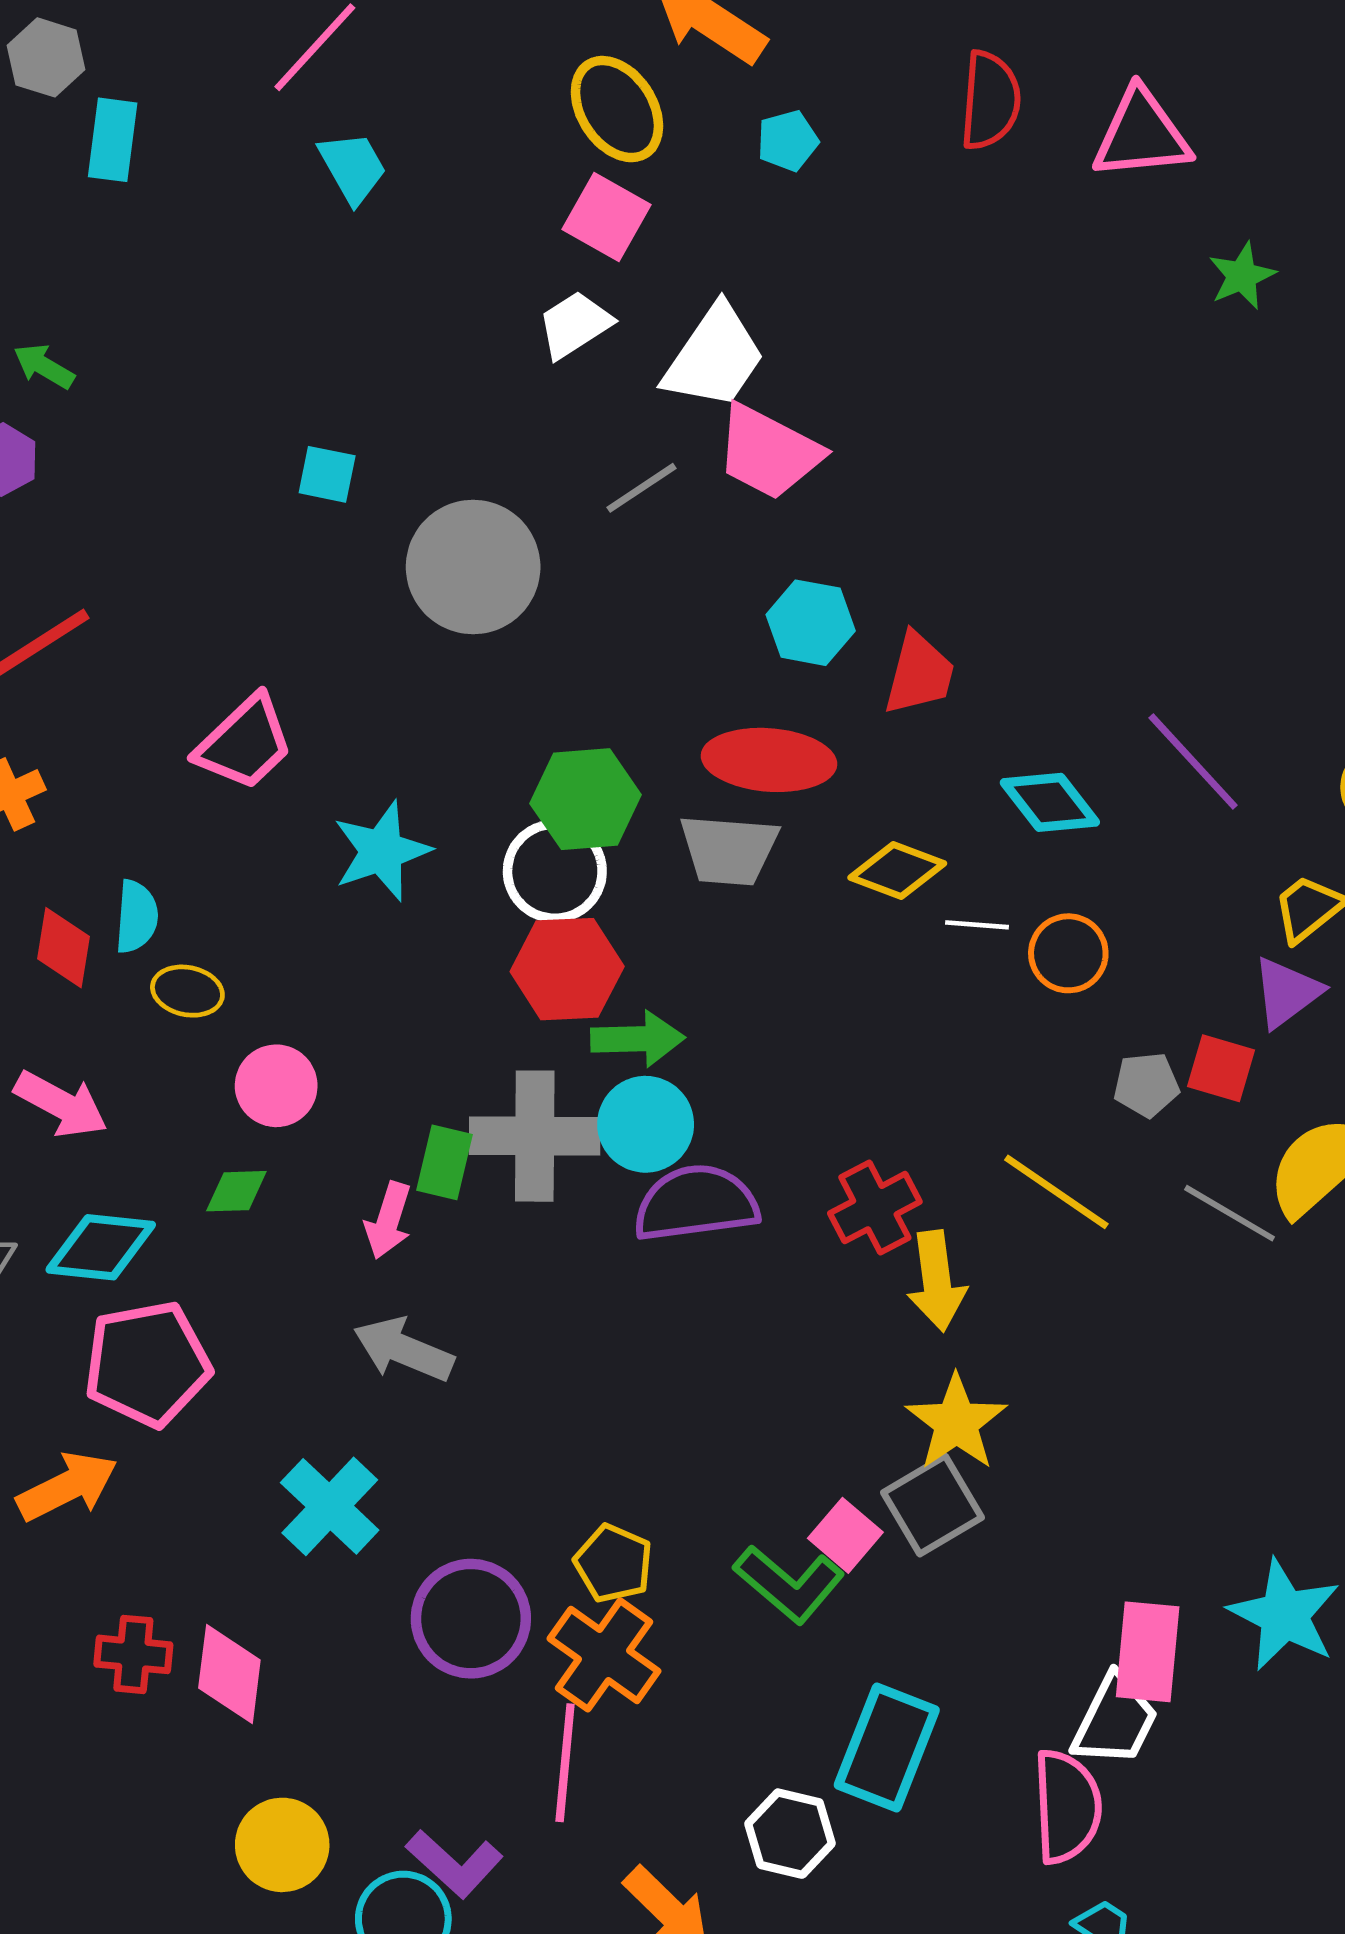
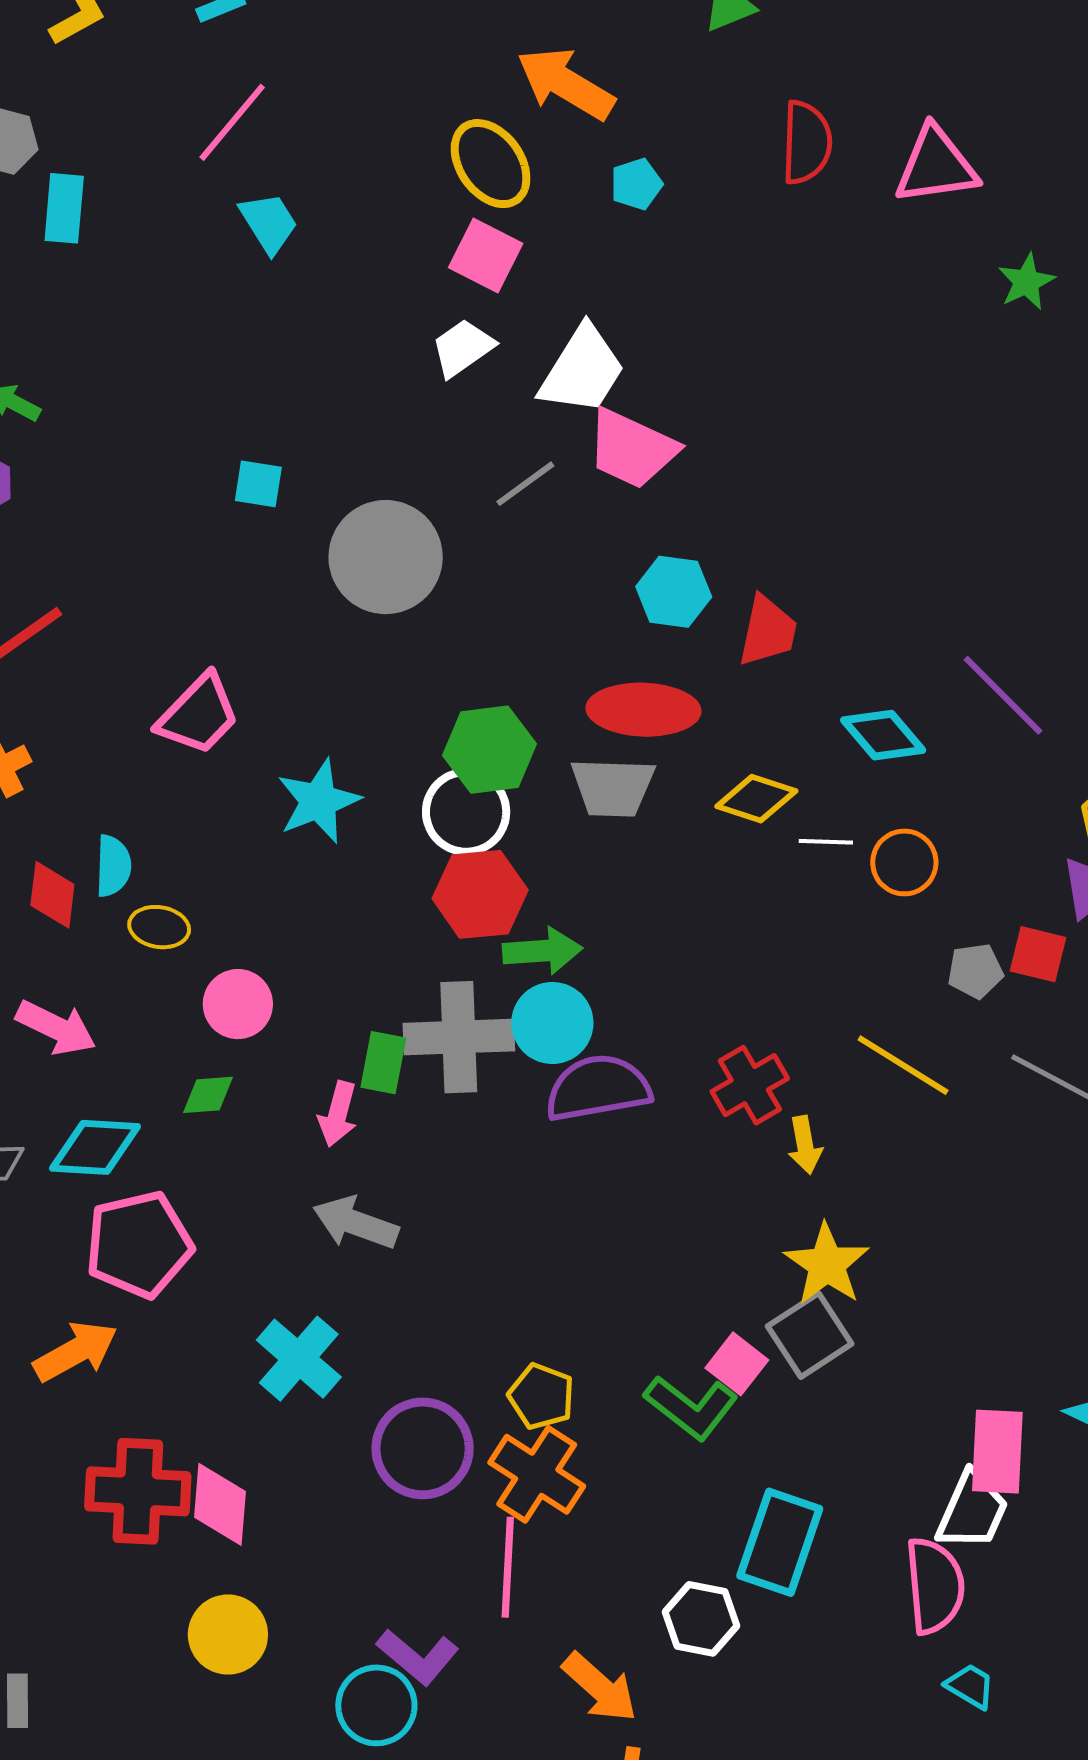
yellow arrow: (937, 1281) -> (805, 1145), size x0.7
red cross: (133, 1654) -> (138, 1491), size x1.6
yellow circle: (282, 1845) -> (228, 1635), moved

